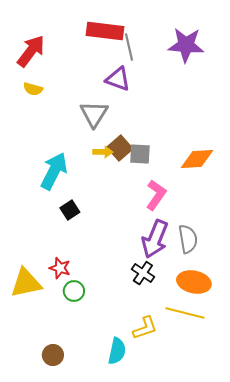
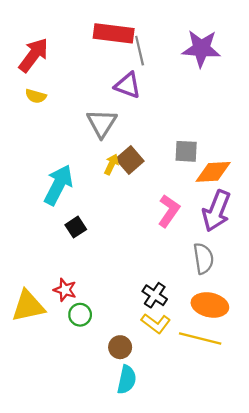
yellow arrow: (103, 152) -> (111, 164), turned -66
gray square: (140, 154) -> (186, 151), moved
purple arrow: (155, 239) -> (216, 211), moved
yellow L-shape: (145, 328) -> (156, 323), moved, turned 56
brown circle: (53, 355) -> (120, 347), moved

